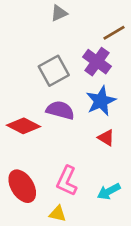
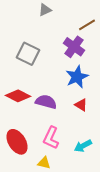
gray square: (54, 71) -> (28, 54), moved, turned -35
purple semicircle: (60, 110) -> (46, 102), moved

